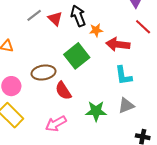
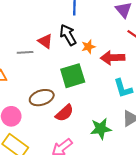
gray line: (34, 15) -> (25, 52), moved, turned 42
green square: (77, 56) -> (73, 76), turned 30
red semicircle: (63, 91) -> (64, 113), turned -90

